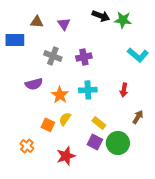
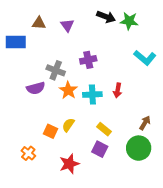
gray cross: (53, 56) -> (56, 70), moved
red arrow: (124, 90) -> (118, 90), moved
orange star: (60, 95) -> (68, 90), moved
green circle: (118, 143) -> (139, 148), moved

